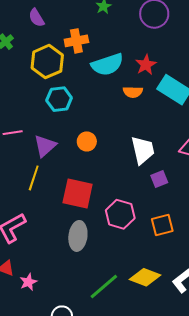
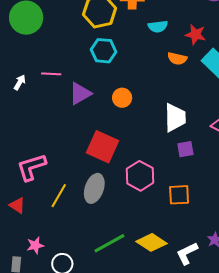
cyan semicircle: (107, 64) -> (158, 26), size x0.6
red star: (146, 65) -> (195, 34), turned 30
yellow line: (34, 178) -> (59, 196), moved
pink star: (28, 282) -> (35, 245), moved

